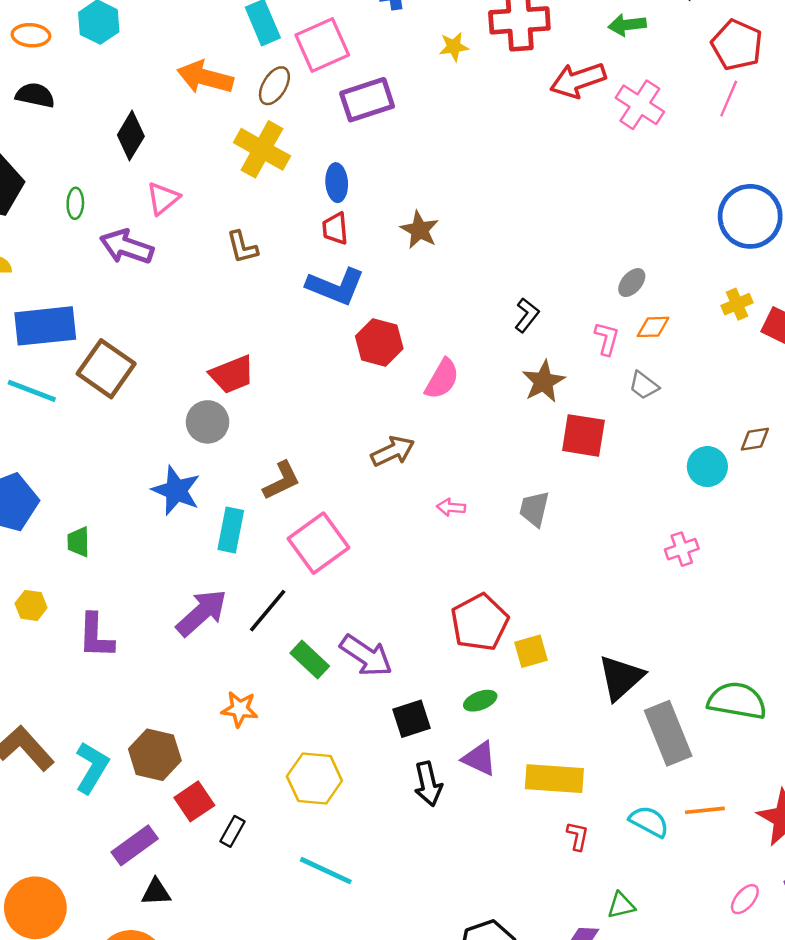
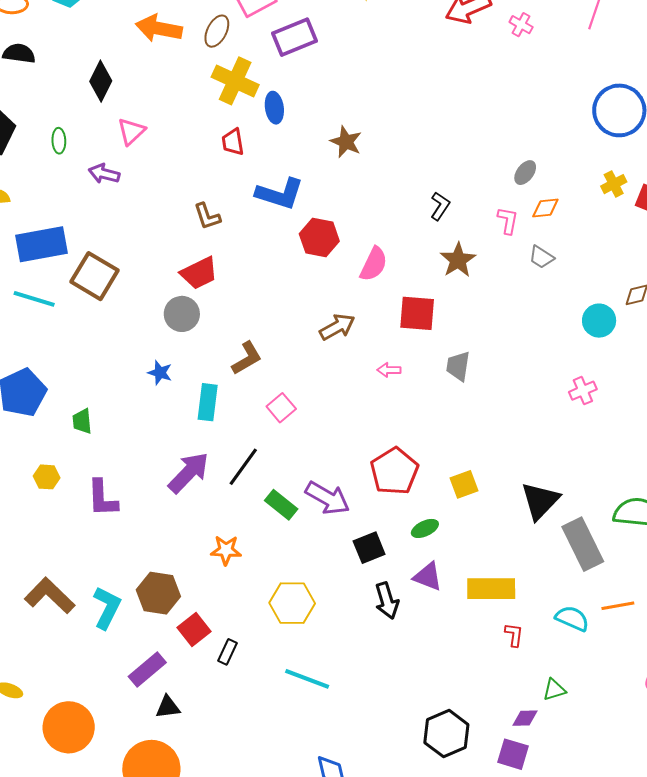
pink cross: (640, 105) -> (521, 25), size x0.6
yellow cross: (262, 149) -> (235, 81), moved
red trapezoid: (335, 229) -> (233, 142), moved
purple arrow: (127, 247) -> (104, 174), size x0.7
brown L-shape: (242, 247) -> (207, 216), moved
red square: (583, 435) -> (417, 313), moved
blue star: (176, 490) -> (160, 373), size x0.6
pink square: (318, 543) -> (281, 408), size x0.6
red pentagon: (480, 622) -> (394, 471), moved

